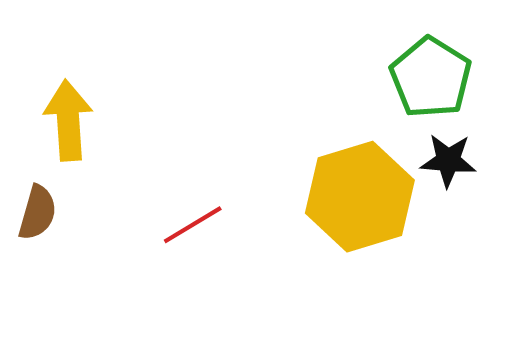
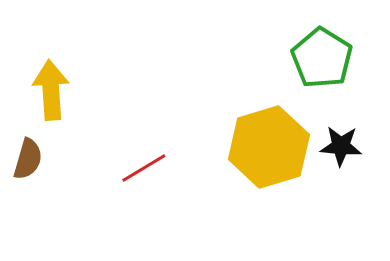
black star: (448, 160) -> (341, 146), moved

